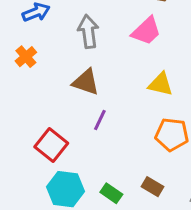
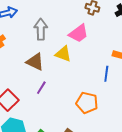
yellow triangle: (161, 84) -> (63, 54), moved

